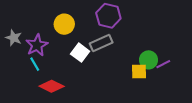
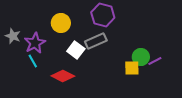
red diamond: (52, 86) -> (63, 76), moved

